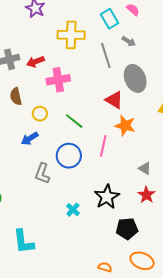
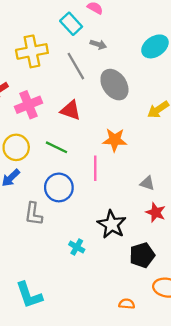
red triangle: (114, 100) -> (71, 110), moved
yellow circle: (40, 114) -> (16, 147), size x1.5

